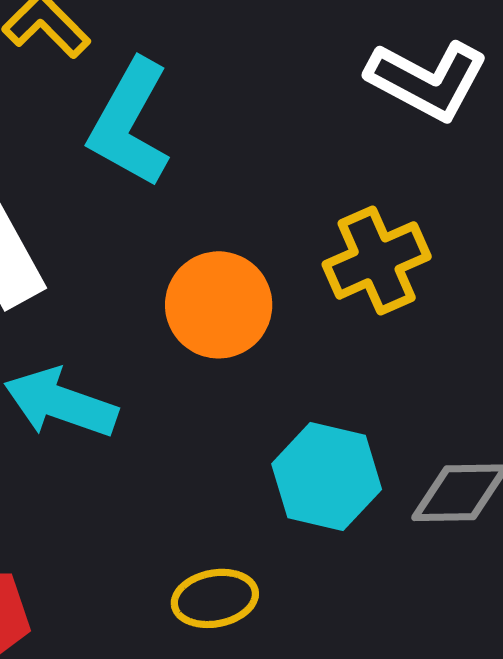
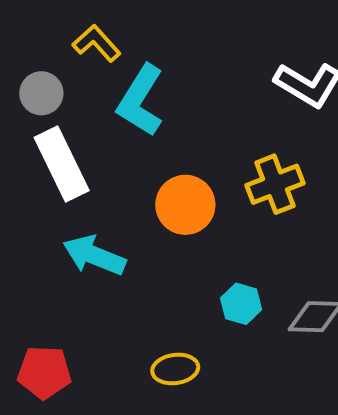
cyan hexagon: (327, 477) -> (241, 304), size x0.7

